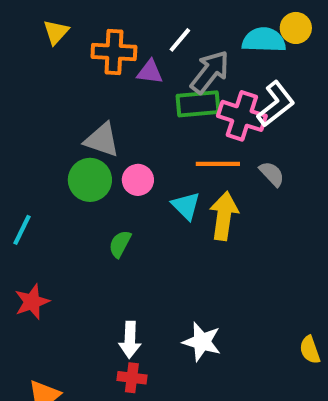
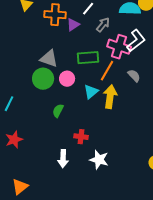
purple triangle: (150, 72) -> (73, 25), turned -40
gray arrow: (210, 72) -> (103, 25), size x0.7
green rectangle: (198, 104) -> (88, 58), moved
orange line: (218, 164) -> (107, 71), turned -60
cyan triangle: (186, 206) -> (91, 92), turned 35
red cross: (132, 378) -> (81, 137), moved

